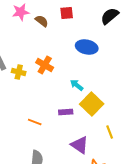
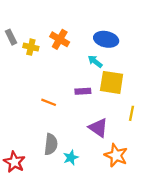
blue ellipse: (87, 47) -> (106, 39), moved
yellow square: (92, 104) -> (112, 82), turned -35
yellow line: (110, 132) -> (132, 113), turned 32

